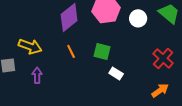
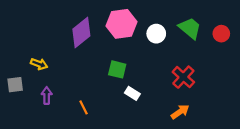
yellow arrow: (30, 46) -> (39, 64), size x0.7
orange line: (71, 51) -> (84, 107), moved

